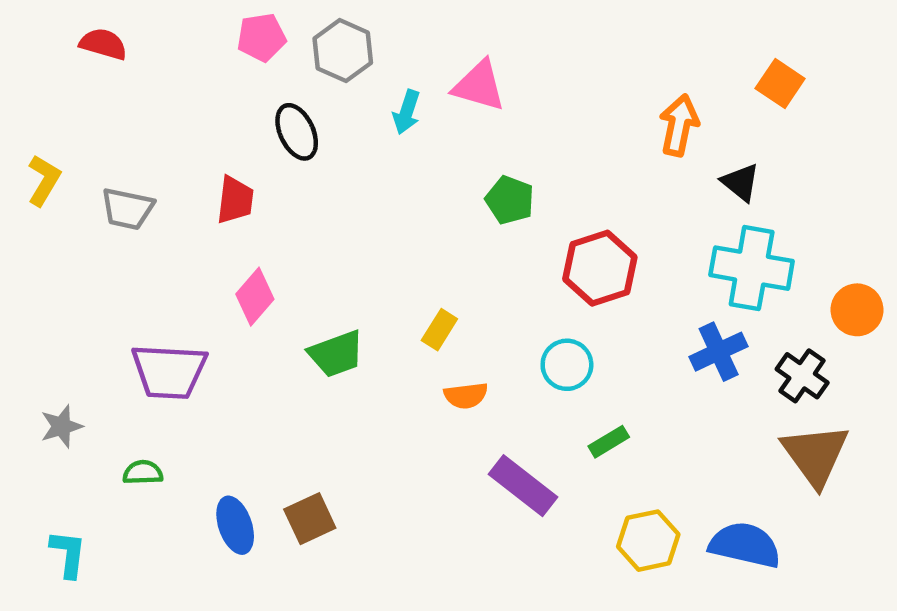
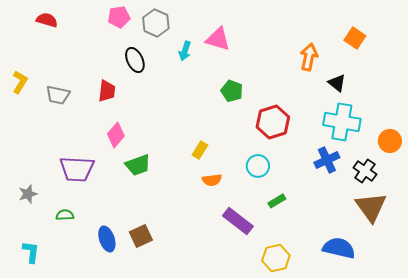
green trapezoid: (336, 354) -> (138, 165), moved
yellow hexagon: (648, 541) -> (276, 258), moved

